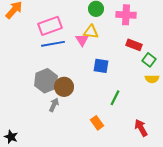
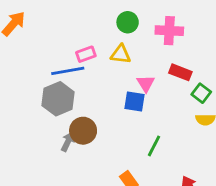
pink rectangle: (50, 26) -> (86, 54), moved, size x0.6
pink triangle: (82, 40) -> (146, 83), moved
gray hexagon: (46, 81) -> (58, 99), moved
gray arrow: (54, 105) -> (68, 142), moved

